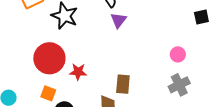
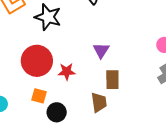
purple triangle: (118, 20) -> (101, 50), moved

